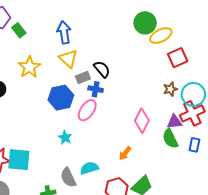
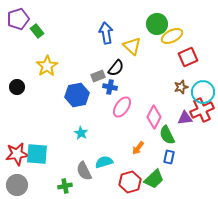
blue arrow: (64, 32) -> (106, 33), moved
yellow triangle: (68, 59) -> (132, 46), moved
black semicircle: (102, 69) -> (116, 68), turned 78
pink ellipse: (87, 110) -> (122, 107), moved
green semicircle: (170, 139) -> (167, 135), moved
blue rectangle: (194, 145) -> (169, 157), moved

